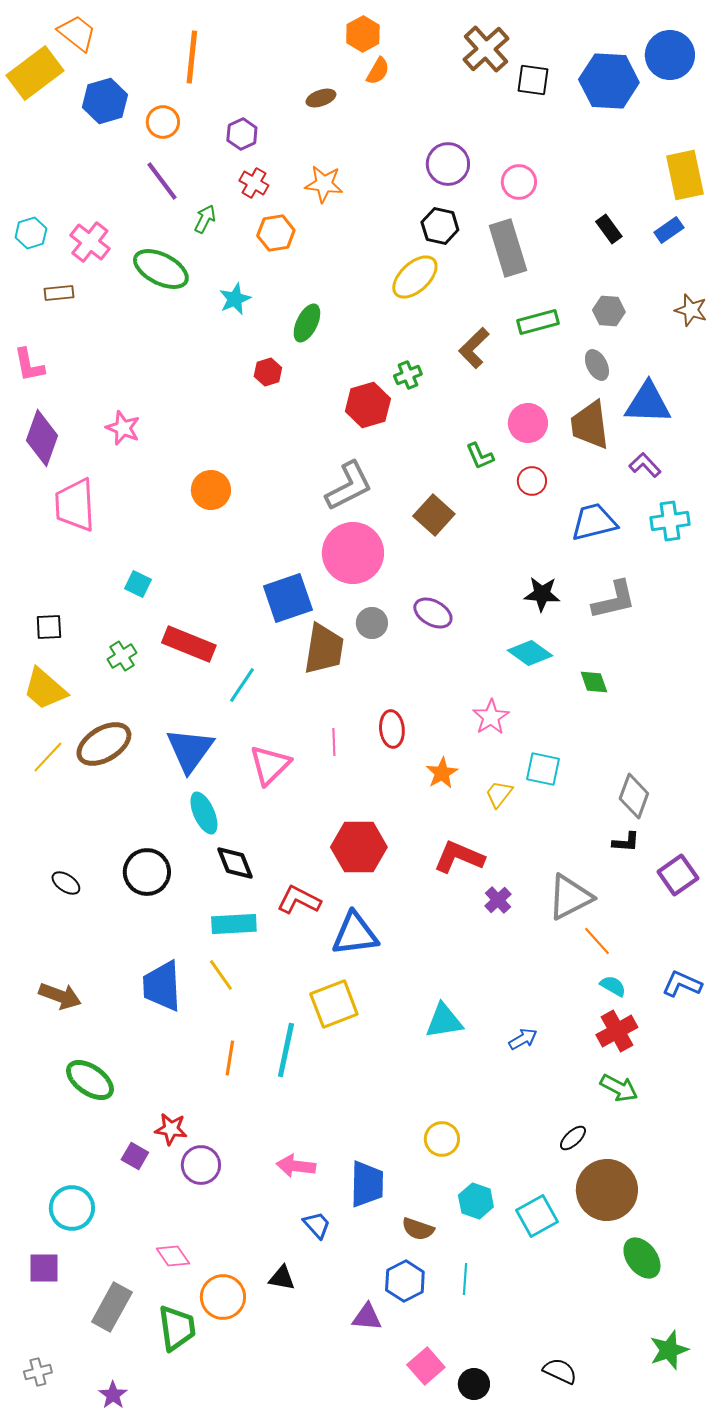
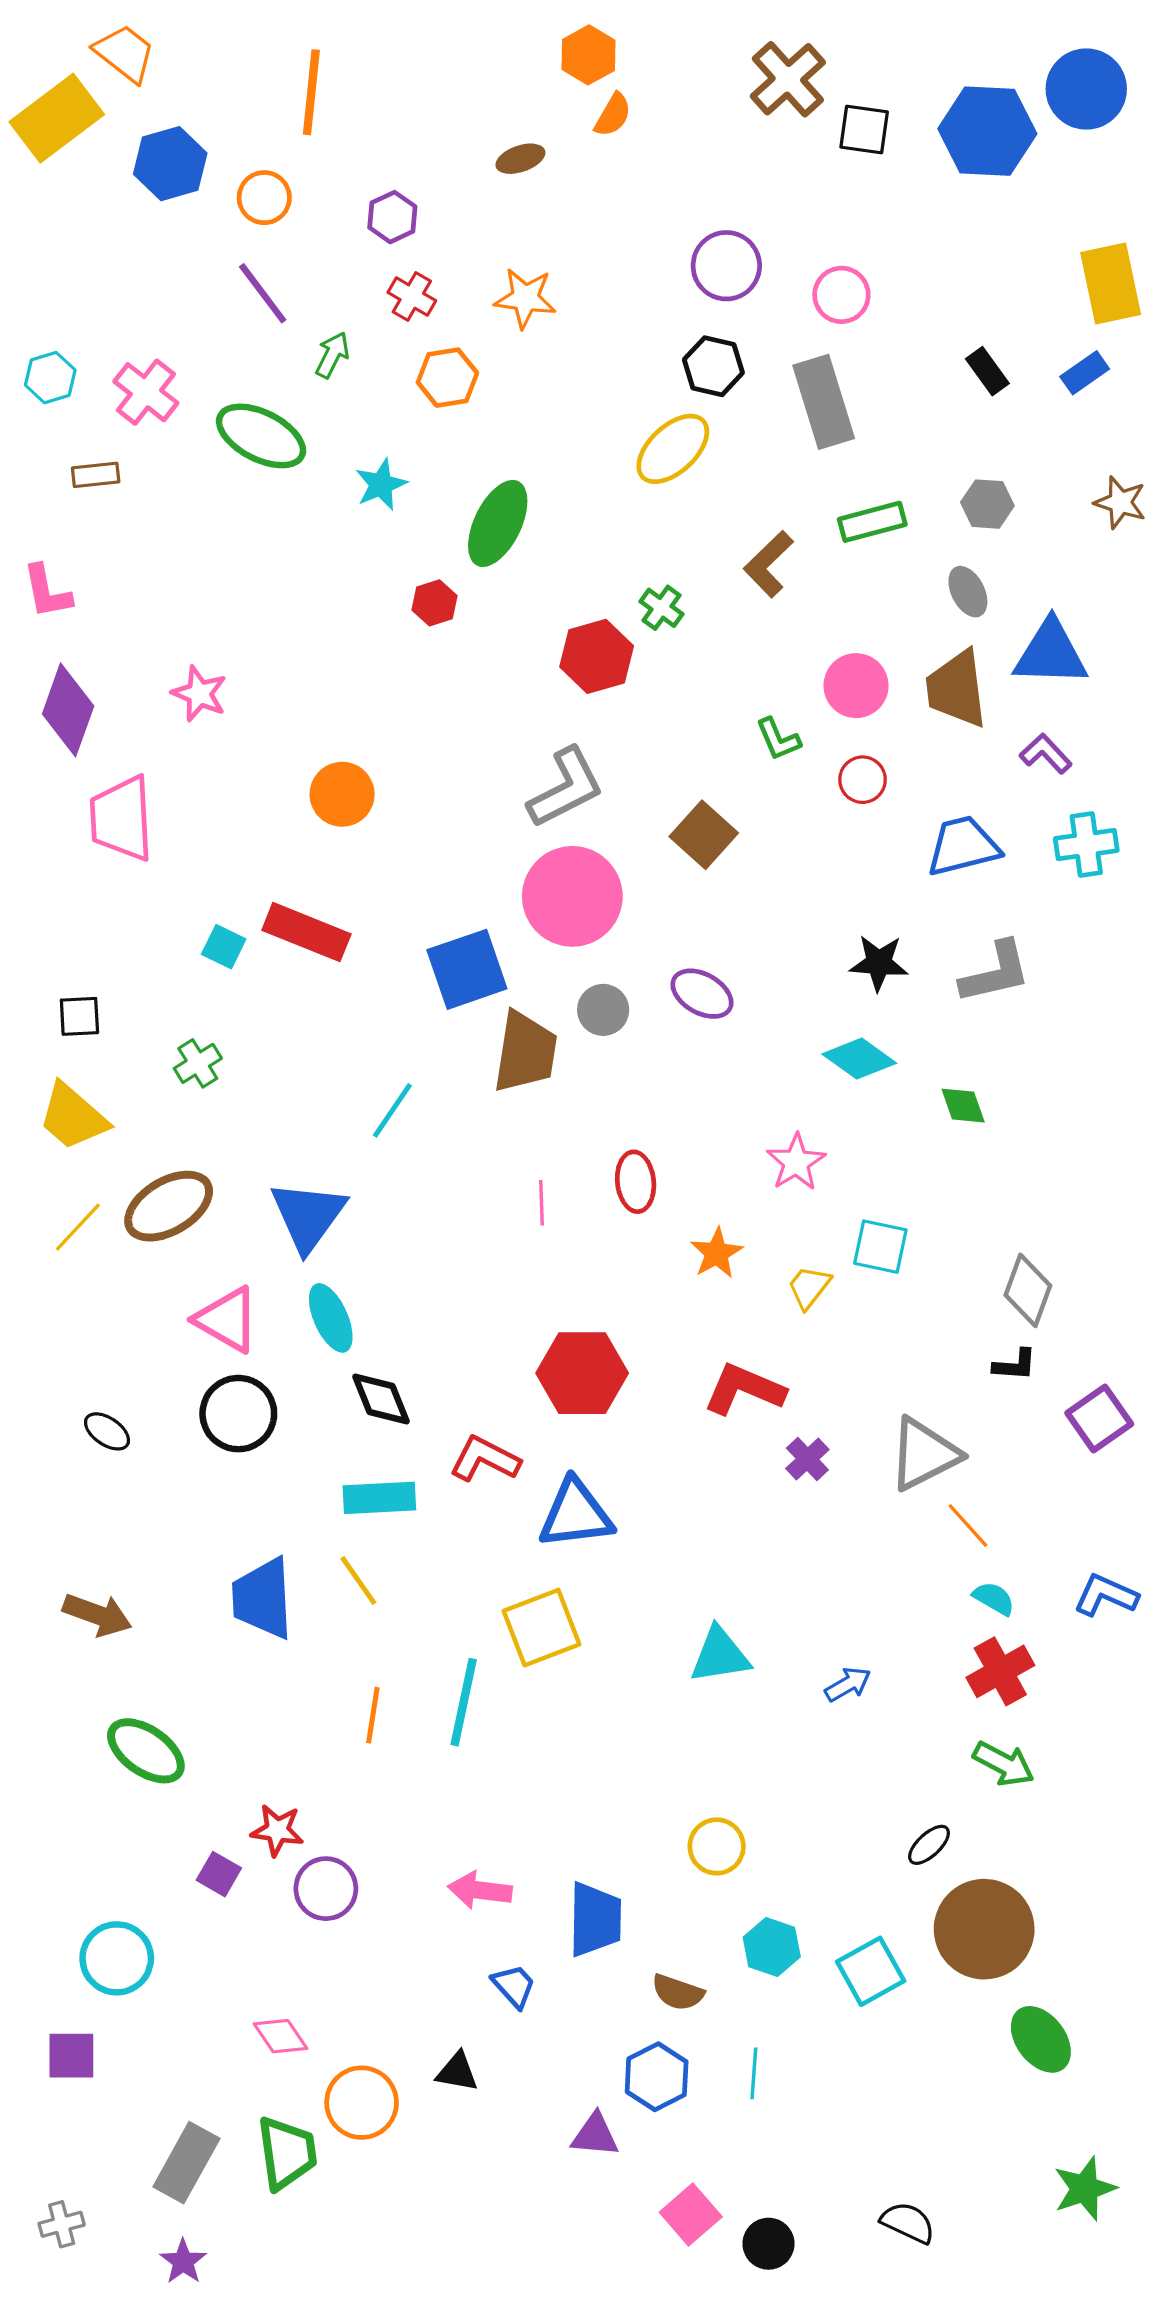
green ellipse: (307, 323) -> (498, 523), size x1.4
green cross: (408, 375) -> (661, 608), turned -32
red rectangle: (189, 644) -> (306, 932), moved
pink triangle: (270, 765) -> (227, 1320), moved, turned -45
gray rectangle: (112, 1307) -> (186, 2163), moved

